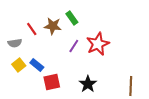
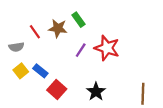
red star: (98, 44) -> (107, 48), turned -30
red square: (52, 82) -> (57, 89), turned -36

